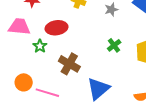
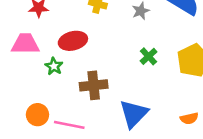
brown cross: (69, 64) -> (94, 85), turned -30

